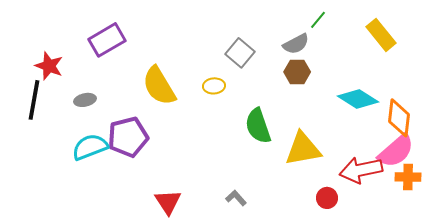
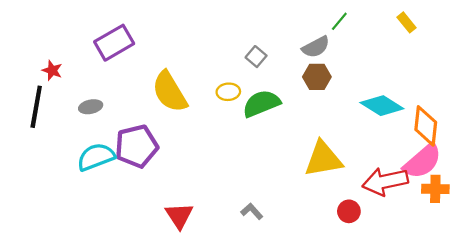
yellow rectangle: (381, 35) -> (407, 22), moved, size x0.6
gray square: (240, 53) -> (256, 57), size x0.7
red star: (49, 66) -> (52, 70), size x0.7
green semicircle: (258, 126) -> (261, 104), moved, turned 87

